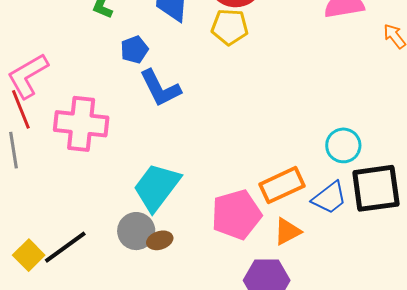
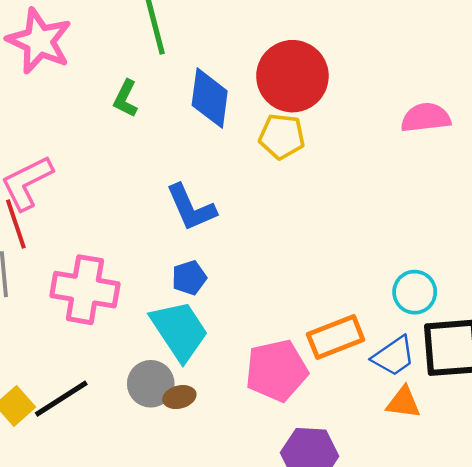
blue pentagon: (134, 50) -> (189, 278), moved
pink cross: (81, 124) -> (85, 290), moved
cyan trapezoid: (157, 187) -> (179, 331), turned 106
orange triangle: (287, 231) -> (403, 402), moved, turned 32

